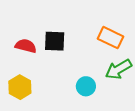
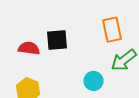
orange rectangle: (111, 38) -> (112, 30), turned 60

